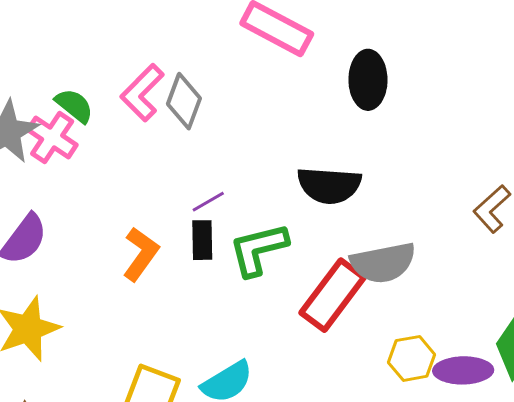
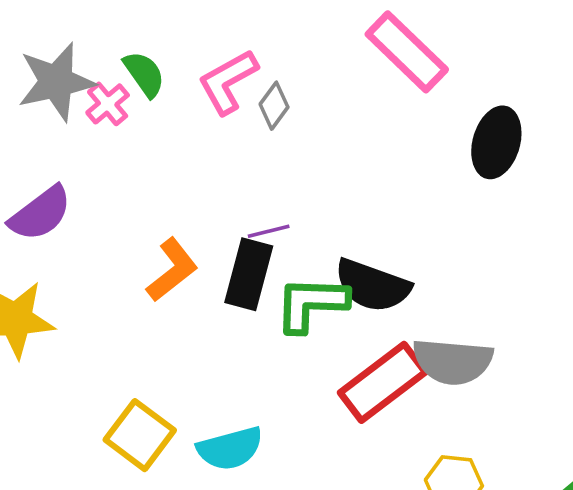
gray diamond: (184, 101) -> (274, 106), size x0.7
pink cross: (52, 137) -> (108, 104), size x0.7
black semicircle: (329, 185) -> (372, 286), moved
black rectangle: (202, 240) -> (249, 274), size x1.4

